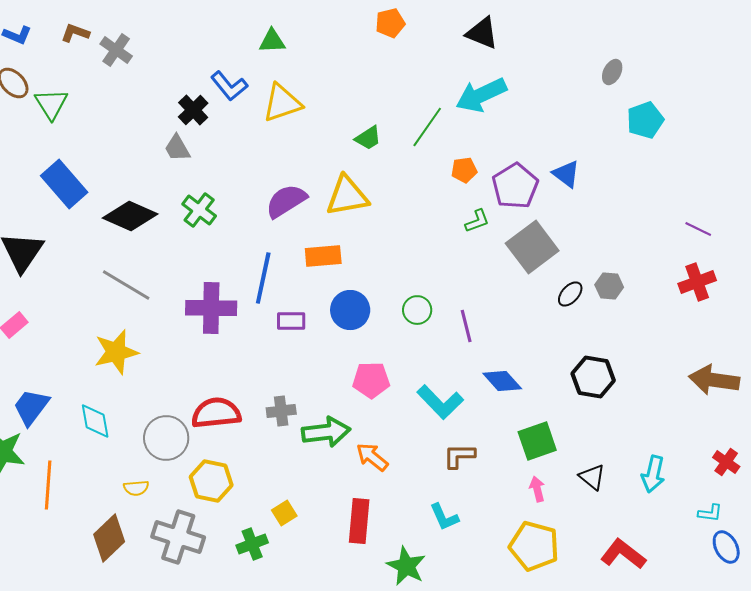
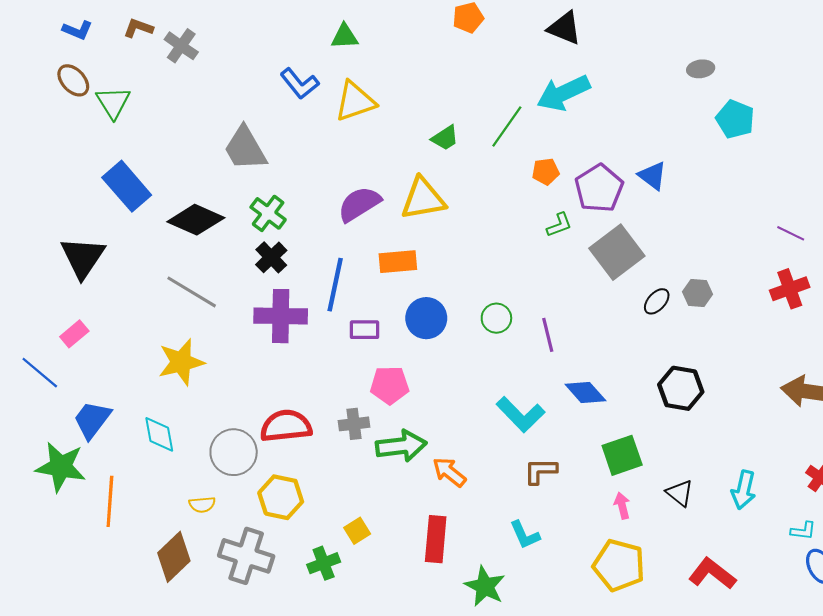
gray ellipse: (612, 72) -> (701, 69), turned 55
black cross: (193, 110) -> (271, 257), moved
cyan pentagon: (645, 120) -> (735, 119), turned -30
gray trapezoid: (177, 148) -> (245, 148), size x1.6
pink pentagon: (371, 380) -> (390, 385), moved

